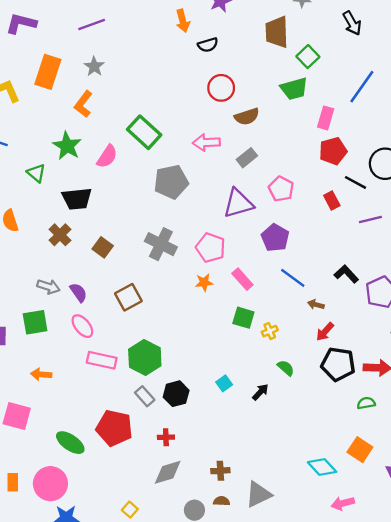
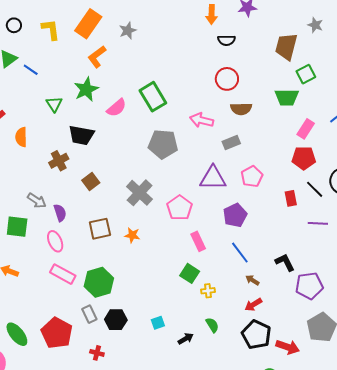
orange L-shape: (83, 104) -> (97, 57), moved
orange star: (204, 282) -> (132, 235), moved

